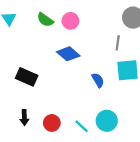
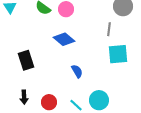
black rectangle: (27, 77) -> (26, 60), turned 48
blue semicircle: (98, 80) -> (77, 71), moved

